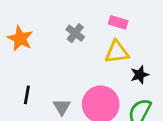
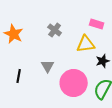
pink rectangle: (118, 22) -> (97, 24), moved
gray triangle: (62, 107) -> (48, 66), moved

